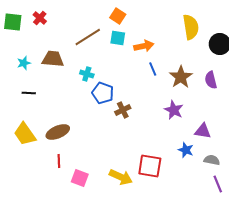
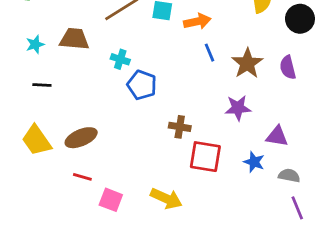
brown cross: (123, 110) -> (180, 127), moved, turned 35
purple star: (174, 110) -> (238, 108), turned -30
red line: (59, 161) -> (82, 177), turned -72
red square: (150, 166) -> (205, 157), moved

